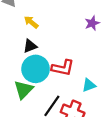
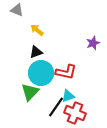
purple star: (92, 23) -> (93, 43), moved
cyan triangle: (89, 85) -> (68, 96), moved

